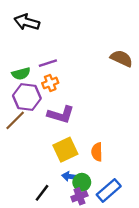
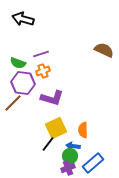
green semicircle: (21, 74) -> (18, 63), turned 35
blue arrow: (70, 176) -> (73, 146), moved
black line: (42, 193) -> (48, 144), moved

